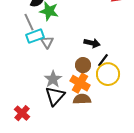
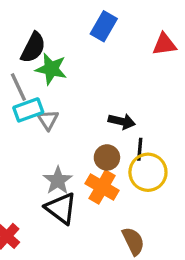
black line: (103, 60) -> (140, 149), turned -32
black triangle: (55, 96) -> (61, 208), turned -35
brown semicircle: (82, 99) -> (133, 241), moved, turned 66

